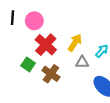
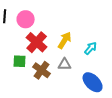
gray triangle: (82, 62) -> (65, 64), moved
green square: (28, 64) -> (20, 61), turned -32

